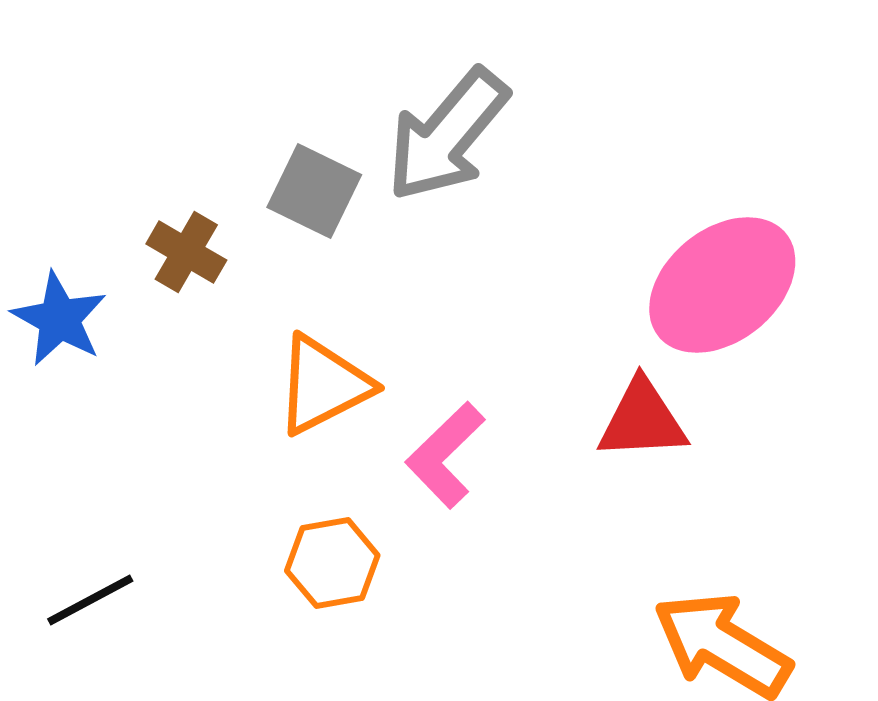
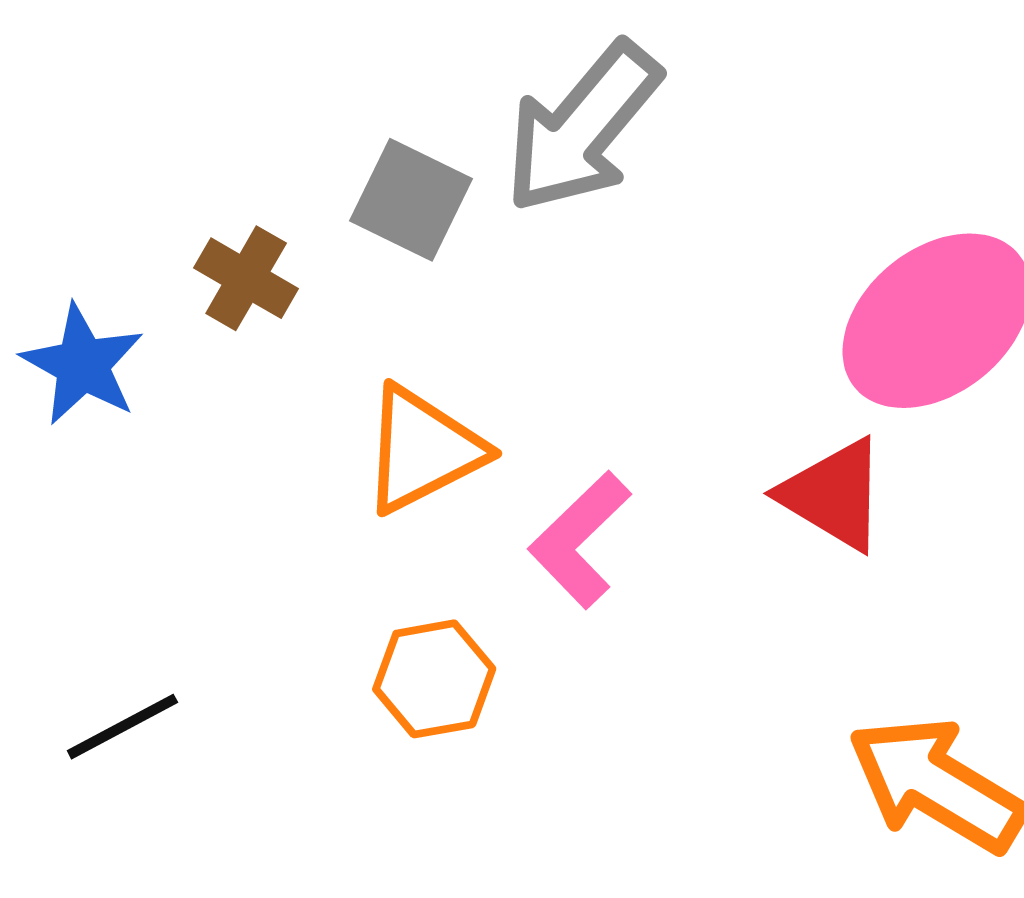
red triangle: (642, 420) -> (834, 495), turned 34

